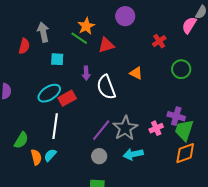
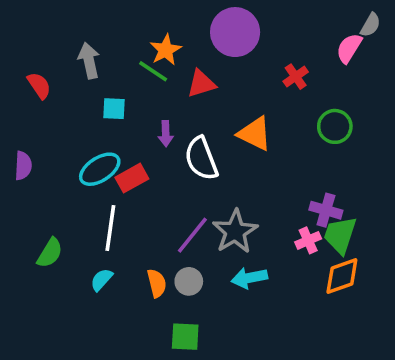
purple circle: (125, 16) -> (235, 32), size x1.4
red semicircle: (24, 46) -> (39, 85), moved, turned -49
orange triangle: (136, 73) -> (255, 134), size x1.5
pink cross: (156, 128) -> (308, 240), moved
orange semicircle: (36, 157) -> (157, 283), moved

